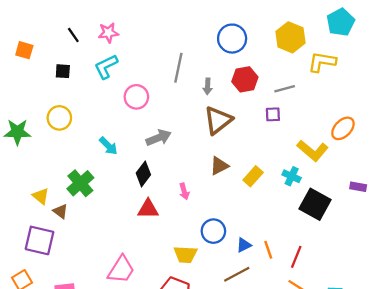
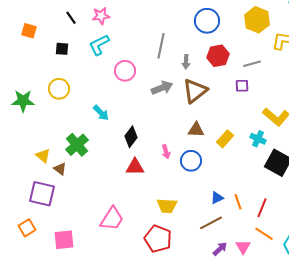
gray arrow: (159, 138) -> (162, 88), moved
brown triangle: (219, 166) -> (196, 130), turned 30
blue circle: (213, 231) -> (191, 161), moved

